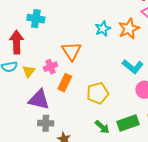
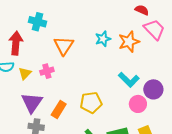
orange triangle: (71, 51) -> (64, 46), moved
orange rectangle: (65, 83) -> (59, 109), moved
purple triangle: (39, 100) -> (32, 103), turned 45

